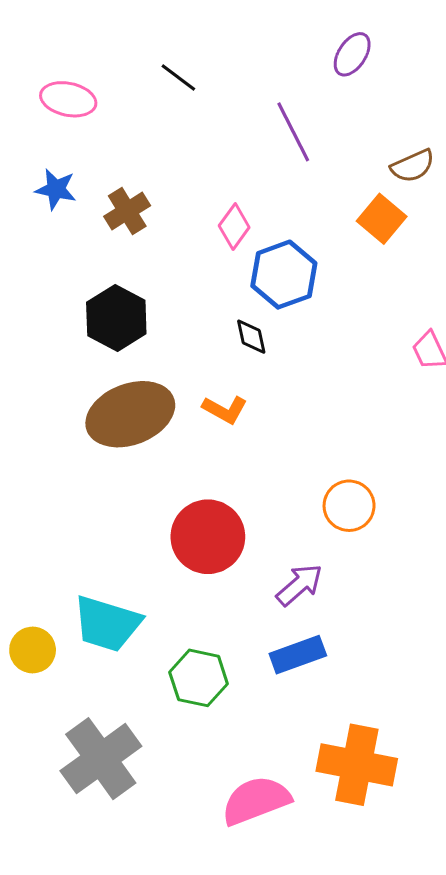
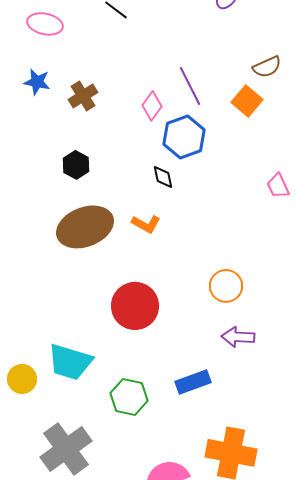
purple line: (293, 132) -> (190, 86), moved
black hexagon: (116, 318) -> (76, 165), size x0.7
purple arrow: (299, 585) -> (238, 337), moved, turned -136

